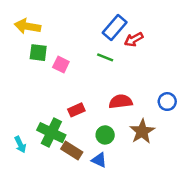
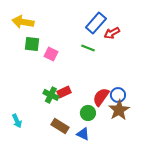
red semicircle: (121, 102) -> (101, 97), moved, turned -48
blue circle: (167, 102) -> (118, 95), moved
green cross: (51, 133) -> (51, 95), moved, size x0.7

